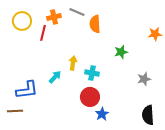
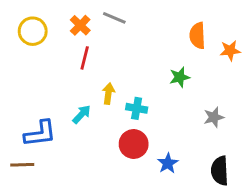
orange cross: (54, 17) -> (80, 25), turned -32
orange semicircle: (95, 24) -> (197, 36), moved
red line: (43, 33) -> (85, 58), moved
blue star: (102, 114) -> (168, 163), moved

